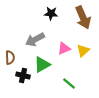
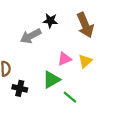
gray arrow: (35, 40) -> (31, 36), moved
green triangle: (42, 64) -> (51, 80), moved

